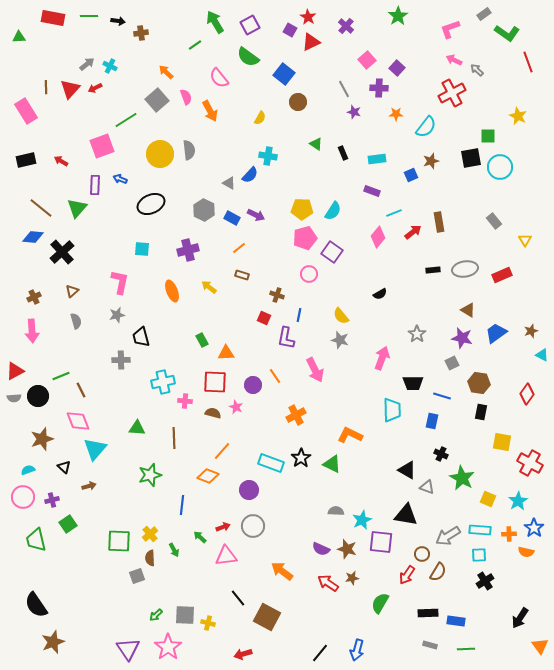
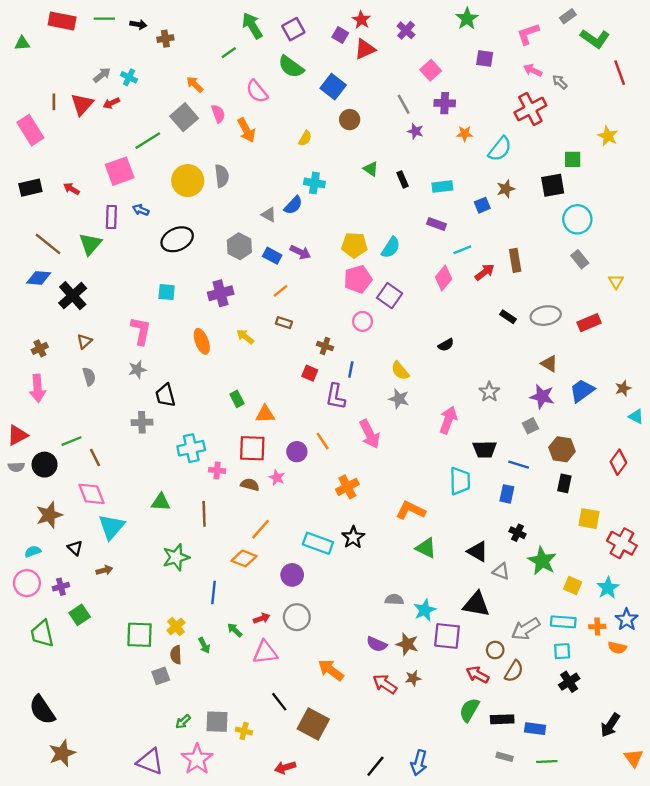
purple square: (397, 68) -> (485, 59), moved, turned -35
cyan circle: (500, 167) -> (577, 219), moved
black rectangle: (433, 270) -> (508, 317), turned 40
green triangle: (332, 464) -> (426, 548), moved
red arrow: (407, 575) -> (478, 675), turned 84
green semicircle: (380, 603) -> (469, 710), moved
purple triangle: (128, 649) -> (150, 762), turned -35

